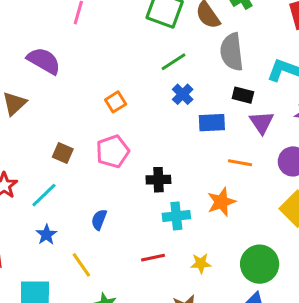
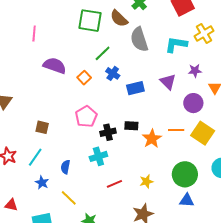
purple semicircle: (44, 61) -> (55, 66), moved
black rectangle: (243, 95) -> (131, 126), moved
orange square: (116, 102) -> (84, 78), moved
pink pentagon: (113, 151) -> (86, 117), moved
orange line: (240, 163) -> (176, 130), moved
cyan cross: (176, 216) -> (98, 156), moved
blue semicircle: (99, 220) -> (65, 167), moved

